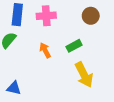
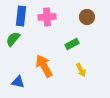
orange arrow: (45, 50) -> (44, 66), moved, size x1.6
yellow arrow: (84, 75) -> (81, 70), size x0.6

